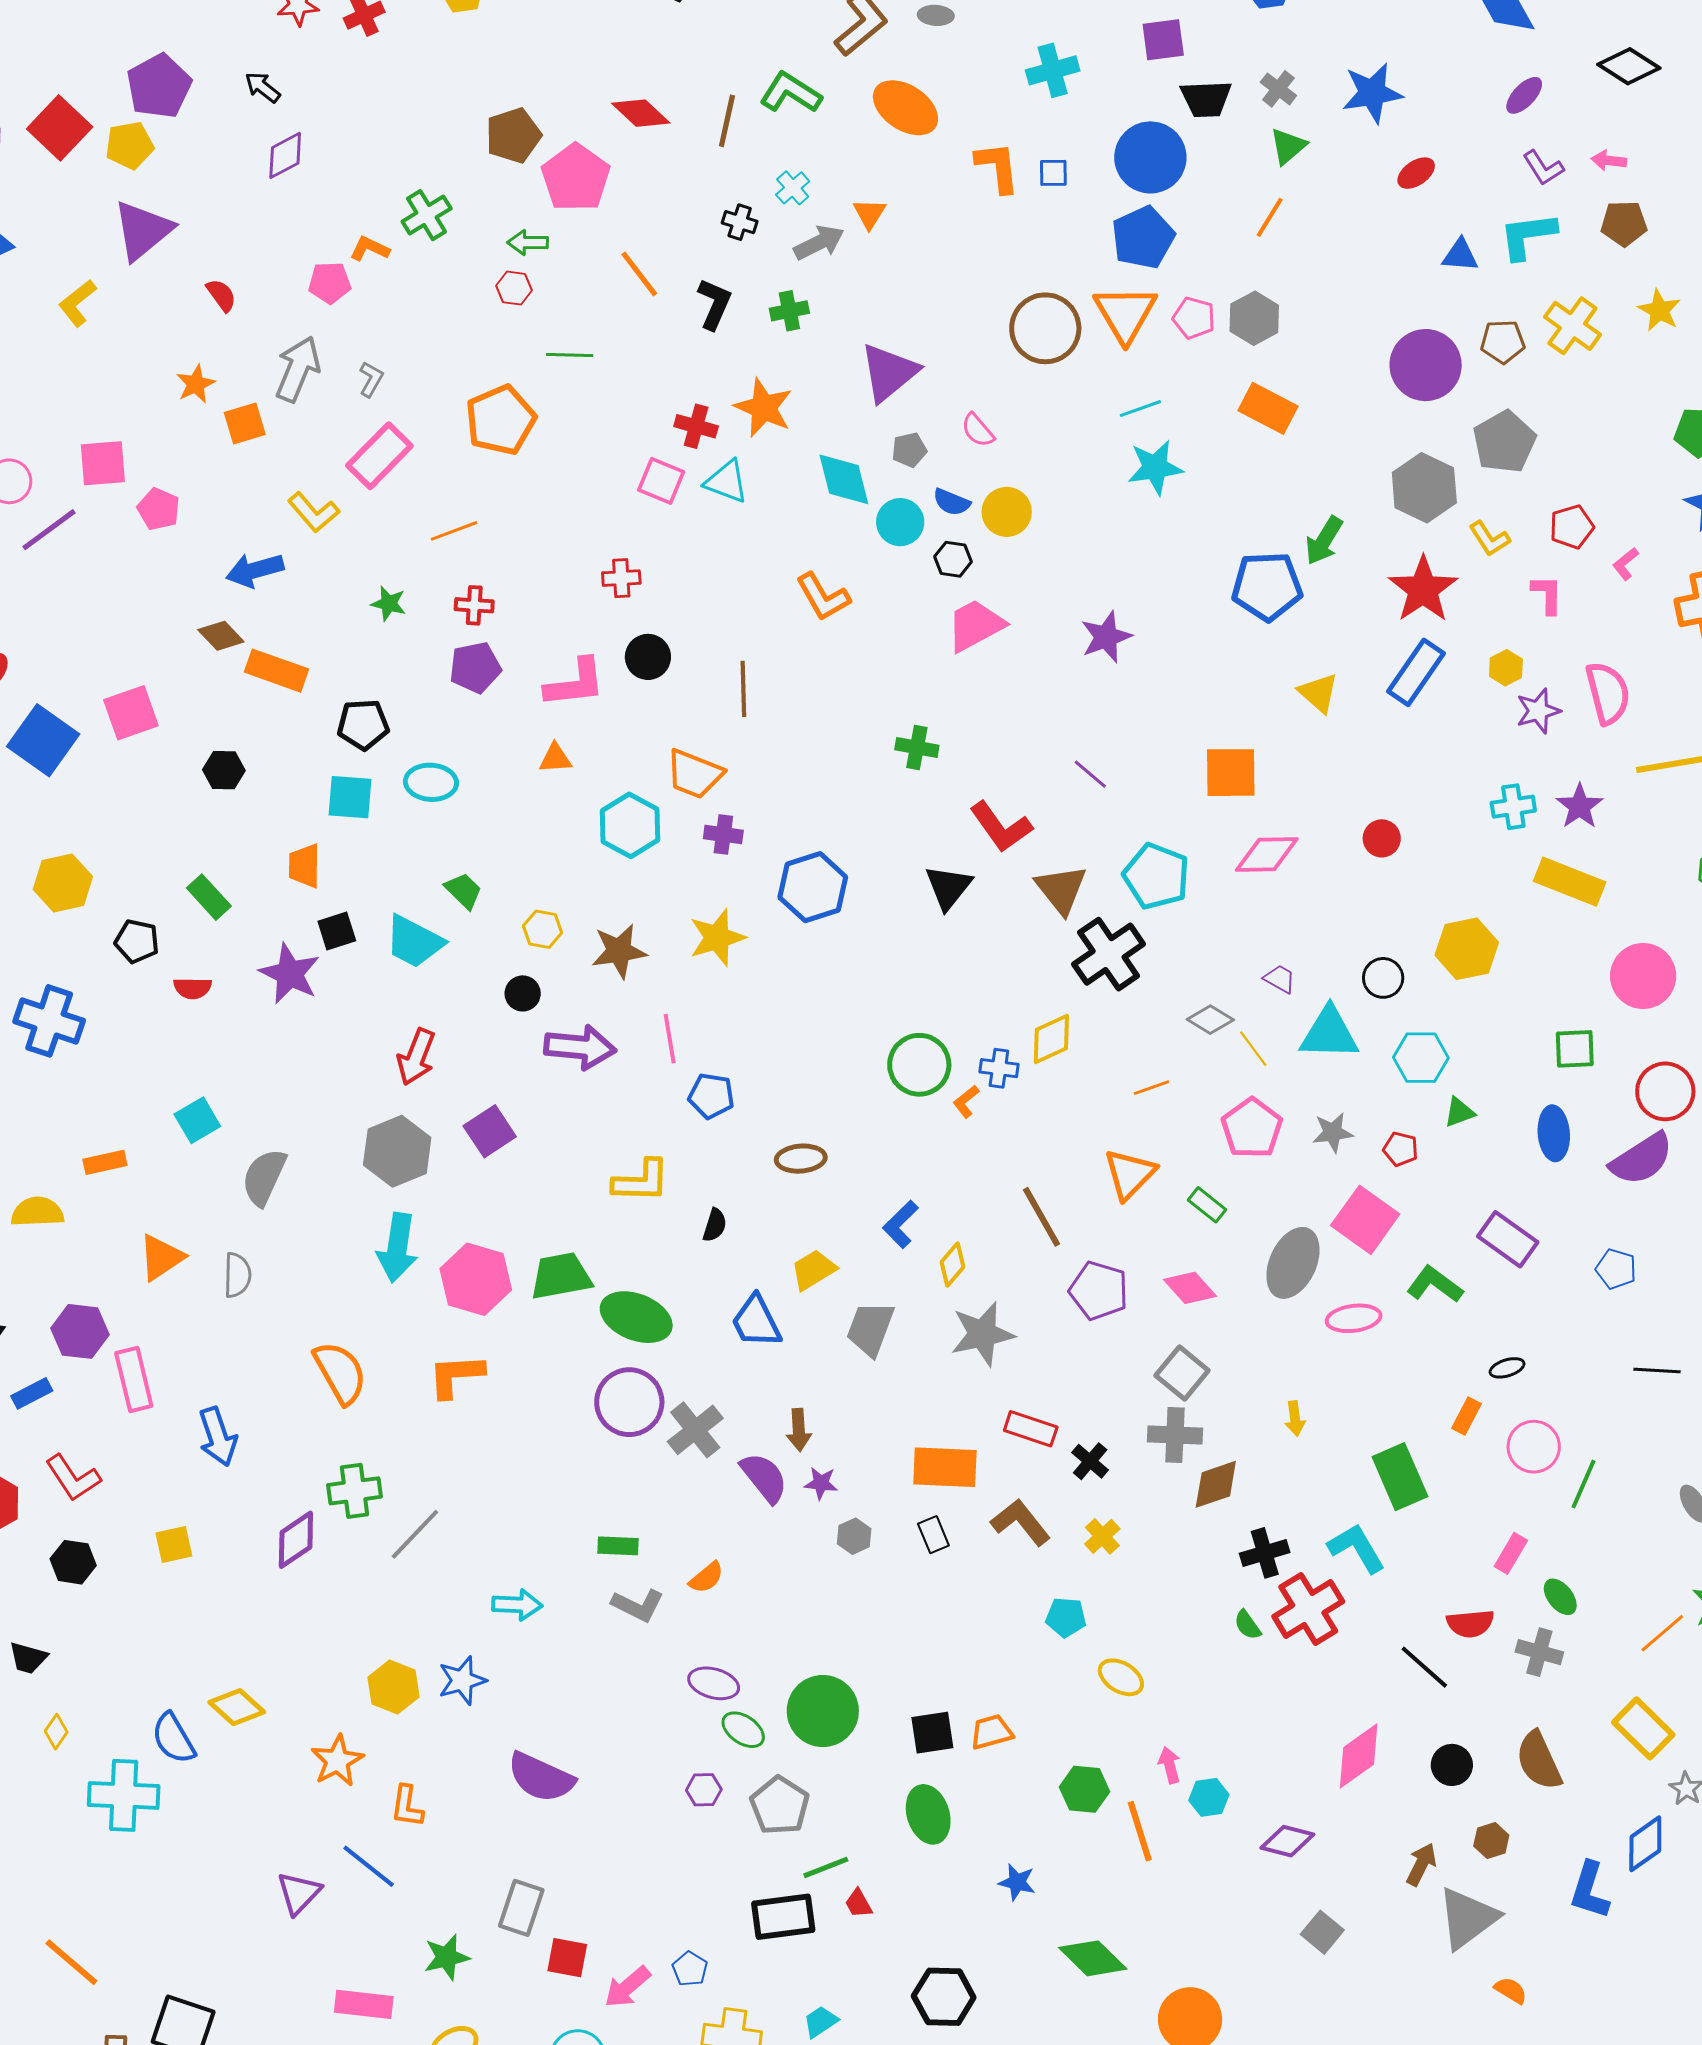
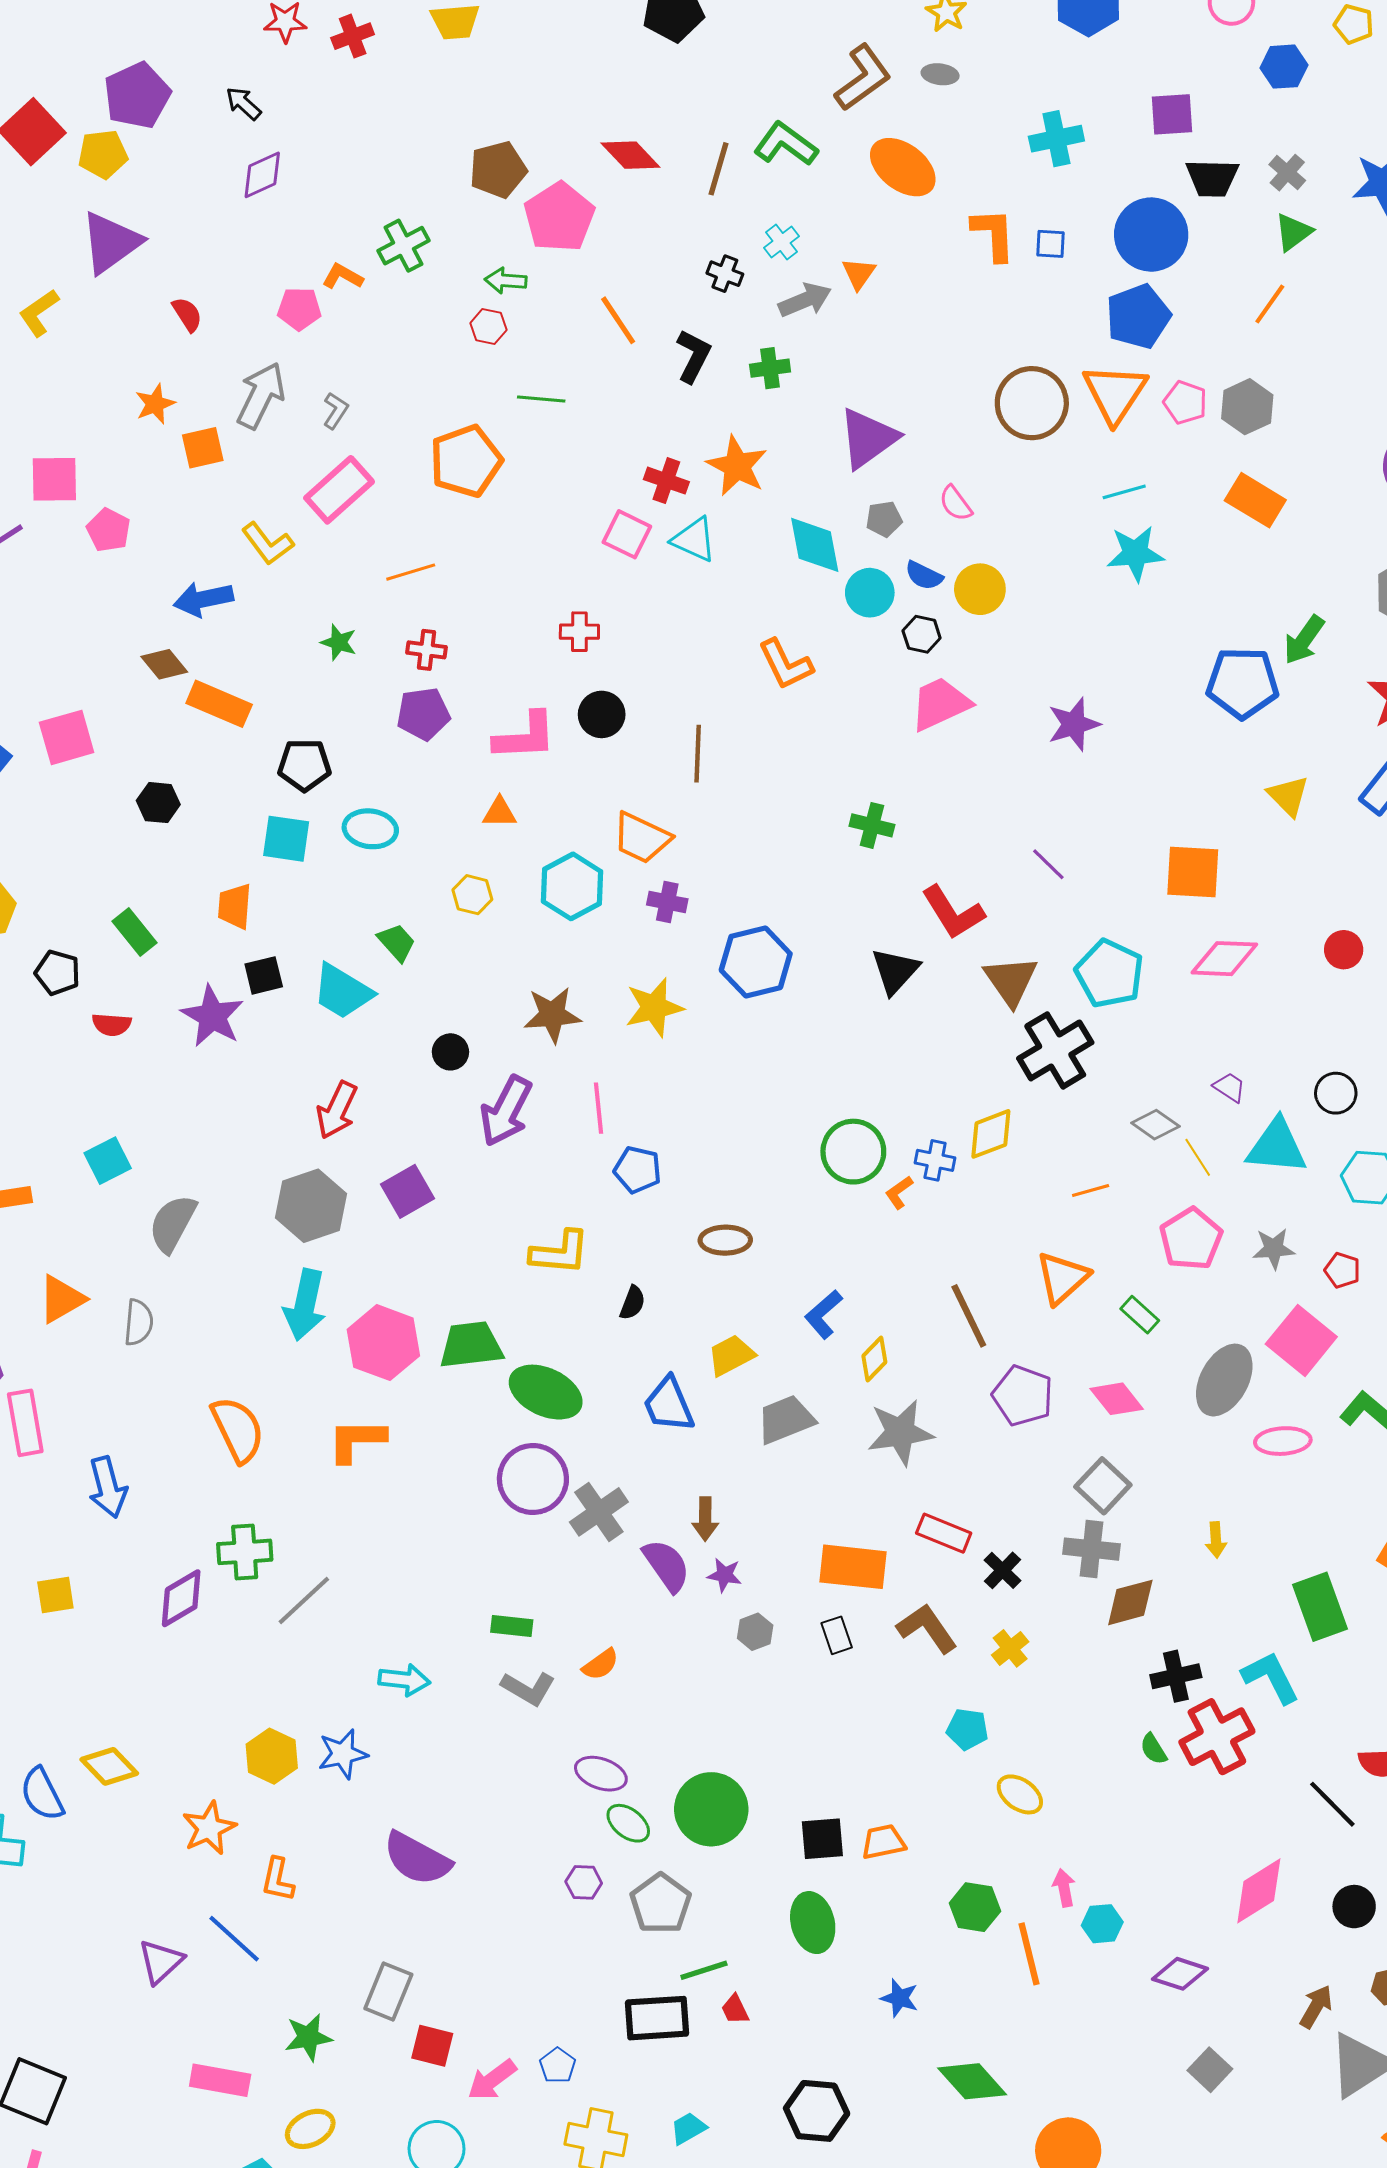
yellow hexagon: (543, 929) -> (472, 895), moved
purple arrow: (580, 1047) -> (506, 1111), turned 108
gray trapezoid: (870, 1329) -> (786, 1420), turned 44

